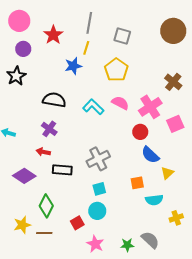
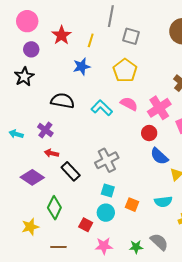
gray line: (89, 23) -> (111, 16), moved
yellow line: (86, 48) -> (91, 40), moved
purple cross: (49, 129) -> (45, 130), moved
black rectangle: (62, 170) -> (71, 171), turned 42
orange square: (137, 183) -> (132, 205), moved, turned 32
cyan square: (99, 189) -> (108, 190), turned 32
red square: (77, 223) -> (86, 225), turned -32
brown line: (44, 233) -> (58, 247), moved
pink star: (95, 244) -> (104, 246), turned -30

